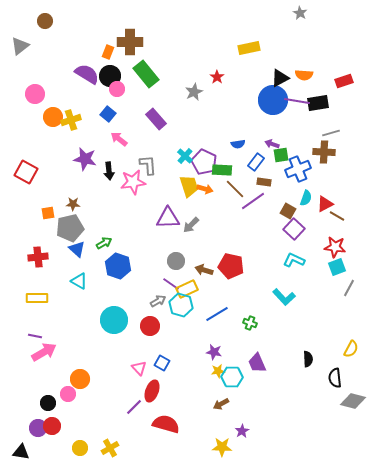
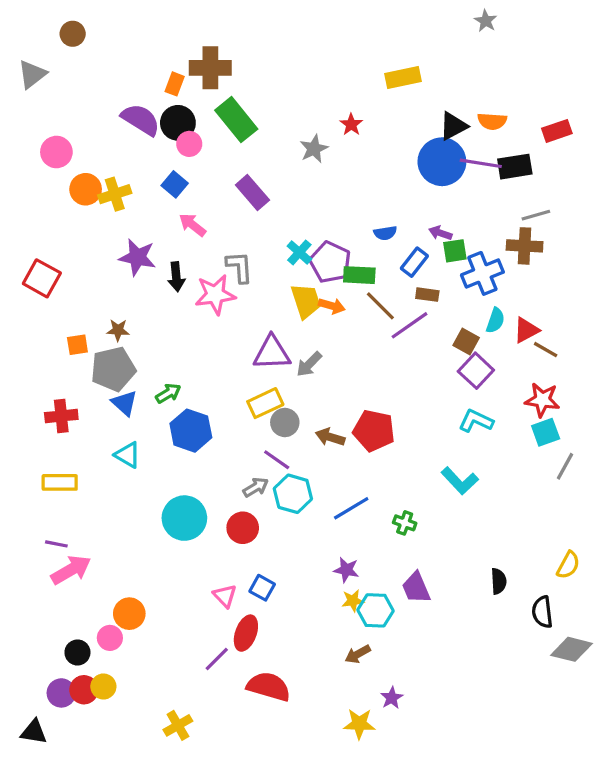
yellow rectangle: (187, 289) -> (265, 403), moved
yellow circle: (80, 448) -> (103, 687), moved

